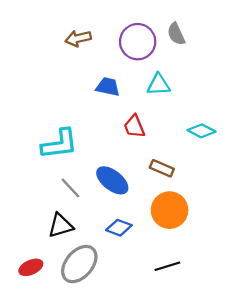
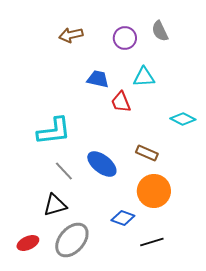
purple circle: (138, 42) -> (125, 38), size x0.7
red trapezoid: (134, 126) -> (121, 102), moved
blue diamond: (119, 228) -> (123, 218), moved

